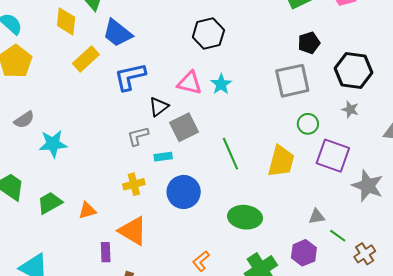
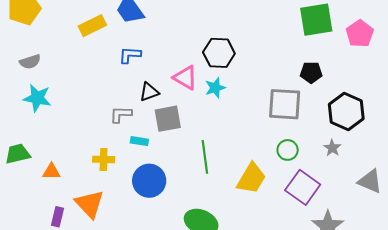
black hexagon: (208, 34) -> (219, 53), moved
blue L-shape: (130, 77) -> (130, 55), size x0.7
gray semicircle: (24, 120) -> (30, 62), moved

